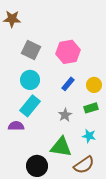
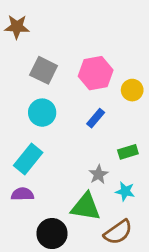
yellow circle: (94, 85) -> (132, 90), moved
cyan rectangle: (30, 106) -> (28, 159), moved
gray star: (65, 115) -> (98, 174), moved
purple semicircle: (16, 126) -> (22, 194), moved

